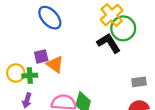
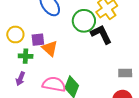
green circle: (123, 28) -> (84, 21), moved
yellow circle: (16, 73) -> (15, 34), moved

